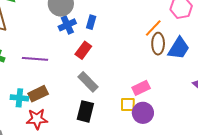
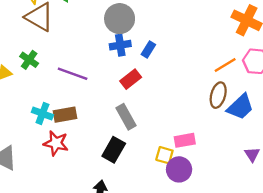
orange line: (153, 28) -> (225, 65), moved

